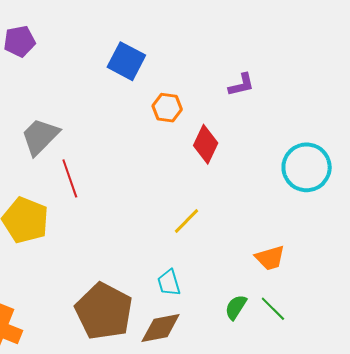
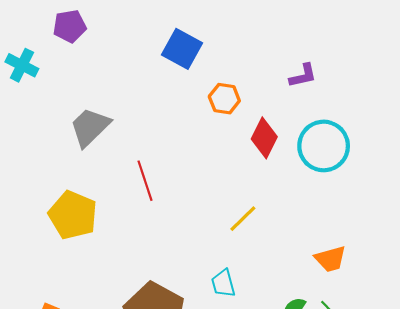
cyan circle: (307, 167) -> (324, 146), moved
red line: (70, 178) -> (145, 181), moved

